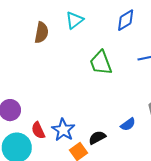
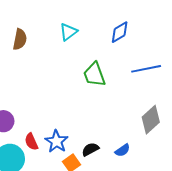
brown semicircle: (41, 33) -> (20, 39), moved
blue semicircle: (128, 124) -> (123, 150), moved

